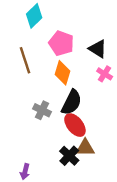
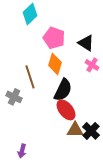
brown line: (25, 60) -> (30, 77), moved
gray cross: (42, 110) -> (14, 97), moved
black cross: (69, 156) -> (91, 131), moved

